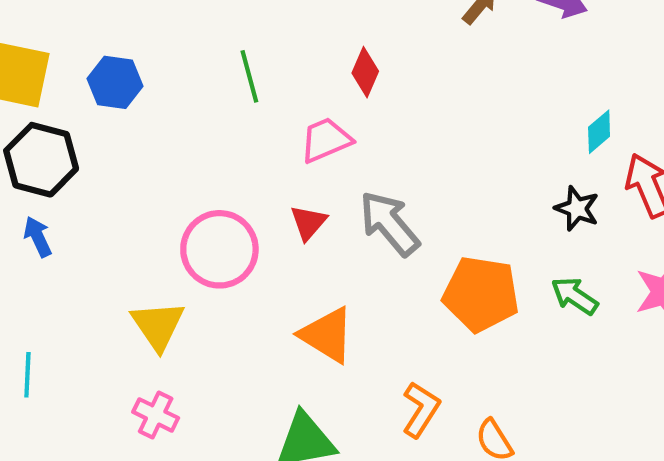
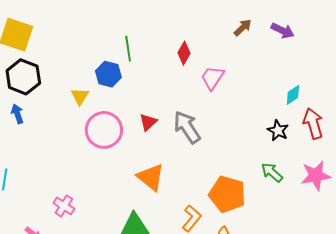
blue hexagon: (115, 82) -> (108, 74), moved
pink trapezoid: (326, 140) -> (212, 78), moved, turned -40
orange pentagon: (481, 294) -> (227, 194), moved
yellow triangle: (158, 325) -> (80, 96), moved, size x0.7

